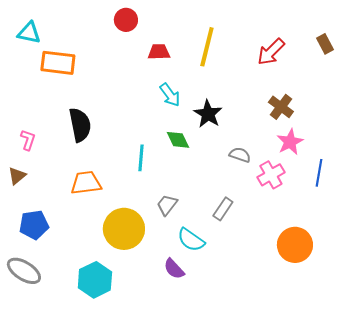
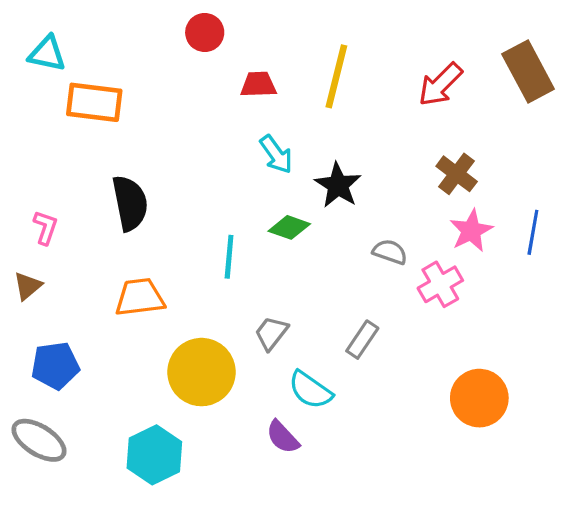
brown rectangle: (325, 44) -> (528, 71), size x1.8
green diamond: (178, 140) -> (289, 227), turned -45
blue line: (319, 173) -> (533, 232), moved

